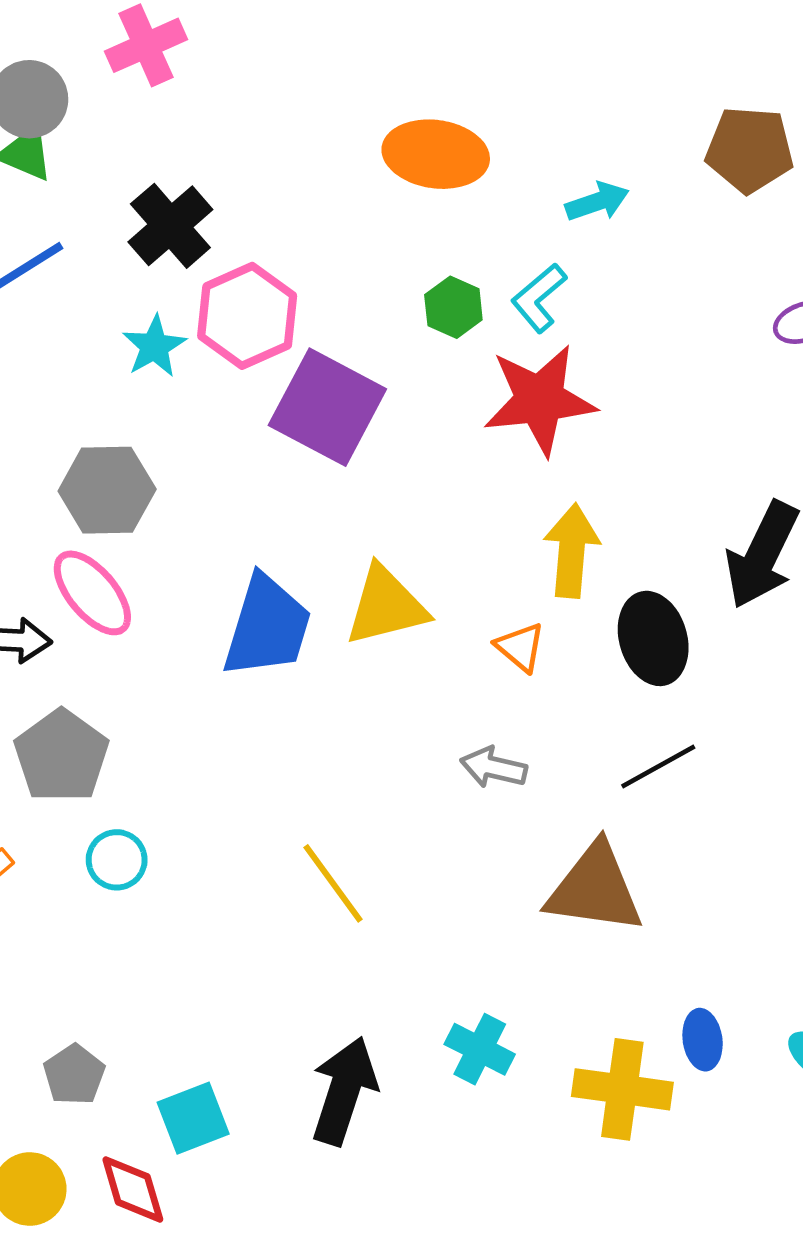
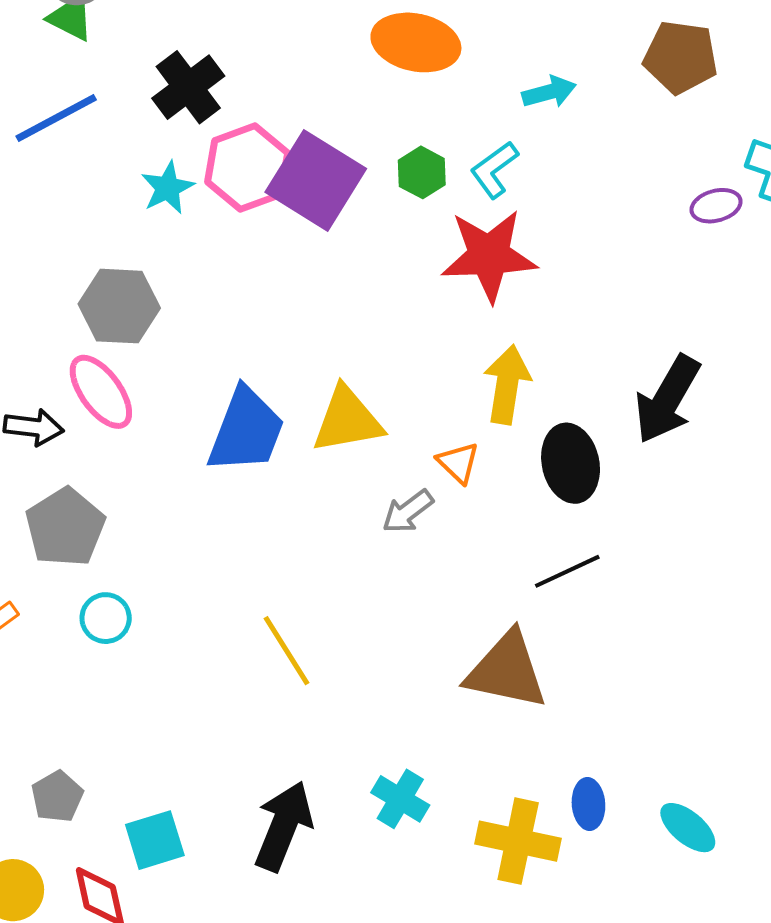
purple square: (327, 407) -> (316, 180), moved
gray arrow: (494, 767) -> (408, 511), moved, turned -54

